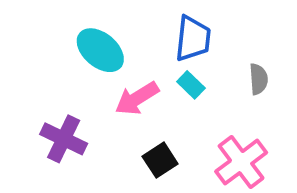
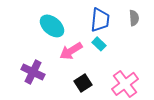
gray semicircle: (258, 79) -> (134, 18), moved

